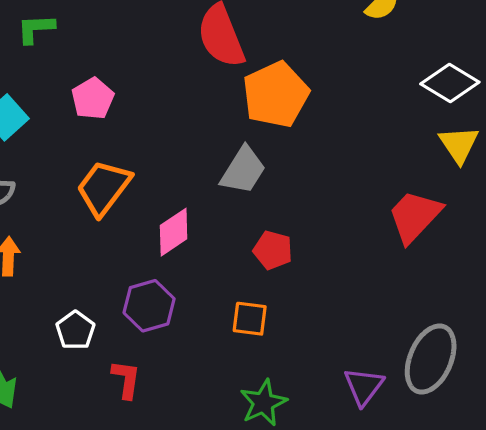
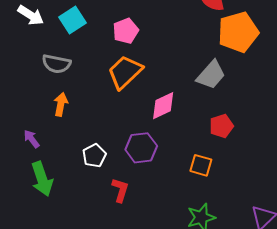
pink pentagon: (93, 99) -> (126, 31), moved
red pentagon: (273, 250) -> (221, 126), turned 30

